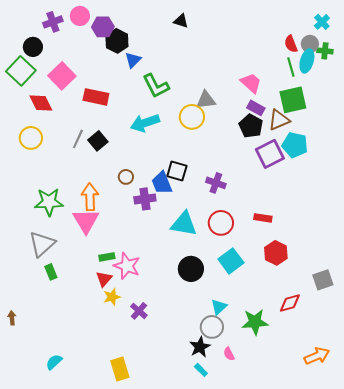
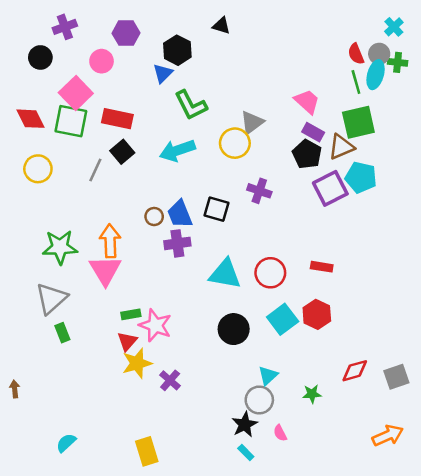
pink circle: (80, 16) -> (102, 61), moved
black hexagon: (117, 41) -> (177, 50), moved
green square: (21, 71) -> (71, 121), moved, turned -32
gray triangle: (206, 100) -> (252, 122), turned -30
red diamond: (41, 103) -> (31, 119), moved
black square: (98, 141) -> (122, 152), moved
blue trapezoid: (162, 183) -> (180, 214), moved
purple cross: (216, 183) -> (259, 191), moved
red hexagon: (276, 253) -> (317, 314), moved
gray square: (323, 280) -> (396, 377), moved
yellow star: (112, 297) -> (137, 363), size x1.4
green star: (255, 322) -> (312, 394), size x0.6

